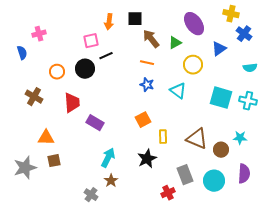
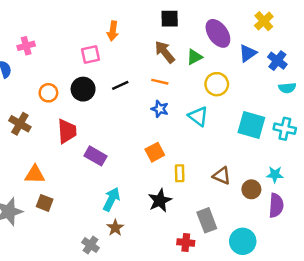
yellow cross: (231, 14) -> (264, 21), turned 35
black square: (135, 19) -> (170, 19), moved
blue cross: (244, 34) -> (277, 61), moved
blue triangle: (219, 49) -> (248, 53), moved
black line: (106, 56) -> (120, 85), moved
brown triangle: (197, 139) -> (222, 176), size x0.7
brown square: (54, 161) -> (45, 203), turned 32
purple semicircle: (244, 174) -> (276, 205), moved
cyan circle: (214, 181) -> (243, 241), moved
red cross: (168, 193) -> (186, 243), turned 32

